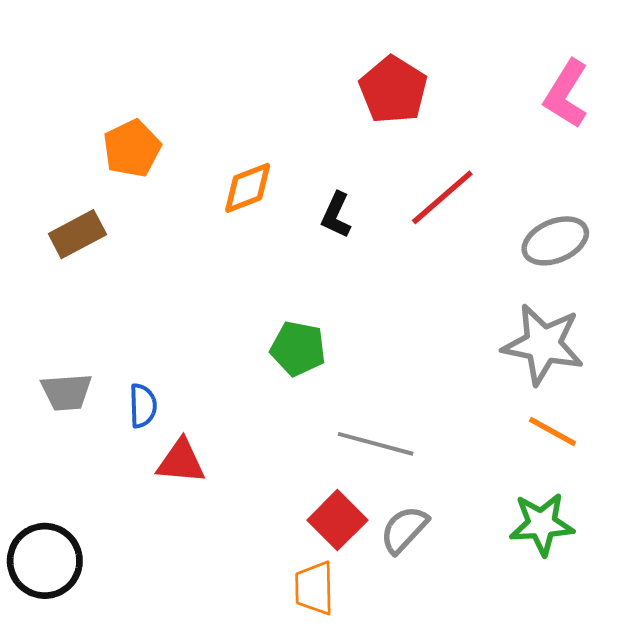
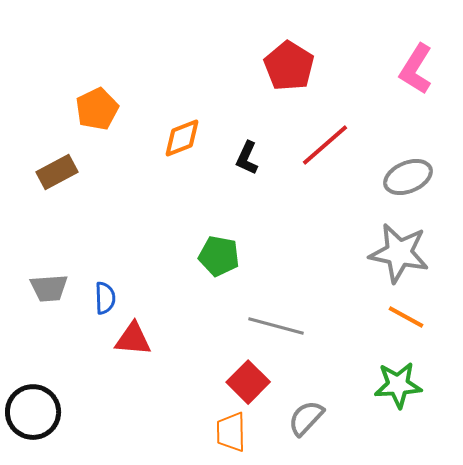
gray semicircle: (404, 530) -> (306, 418), moved

